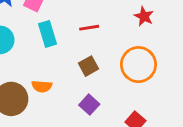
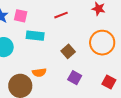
red line: (89, 28) -> (61, 15), moved
cyan rectangle: (47, 34) -> (35, 36), turned -54

